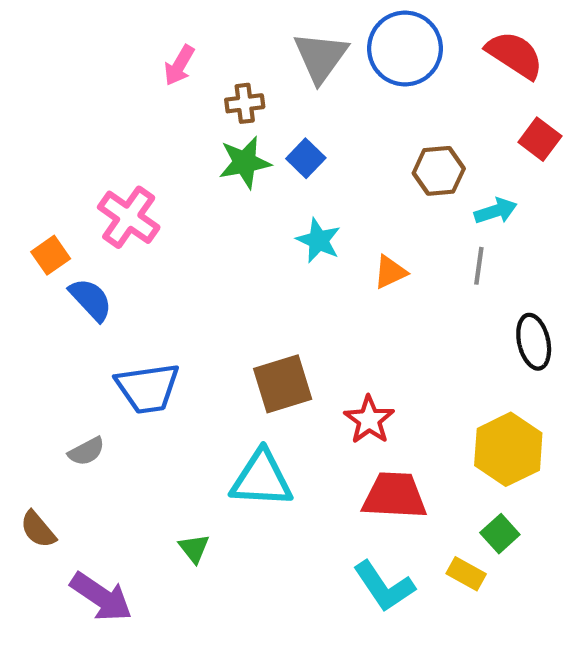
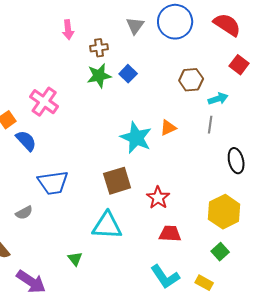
gray triangle: (321, 57) -> (135, 26), size x0.7
pink arrow: (179, 65) -> (68, 30), turned -36
cyan star: (319, 240) -> (136, 138), moved, size x1.5
red trapezoid: (394, 496) -> (170, 234), size x0.7
yellow rectangle: (466, 574) -> (204, 283), moved

